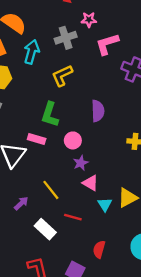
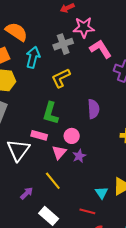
pink star: (89, 20) -> (84, 27), size x1.5
pink L-shape: (107, 44) -> (101, 49), turned 75
pink triangle: (90, 183) -> (59, 152), moved, turned 42
red line: (73, 217) -> (87, 211), moved

